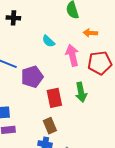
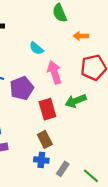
pink arrow: (72, 55) -> (54, 72), moved
green arrow: (81, 92) -> (76, 101), turned 84

